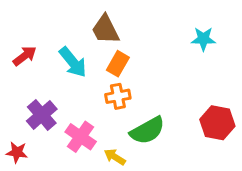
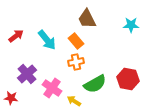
brown trapezoid: (105, 30) -> (87, 19), moved
orange rectangle: (118, 64) -> (76, 41), turned -70
red hexagon: (217, 123) -> (128, 79), moved

